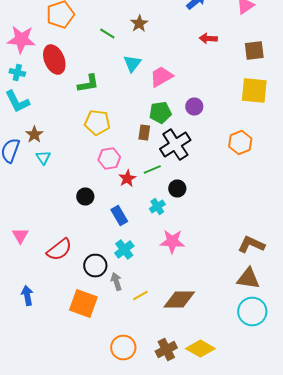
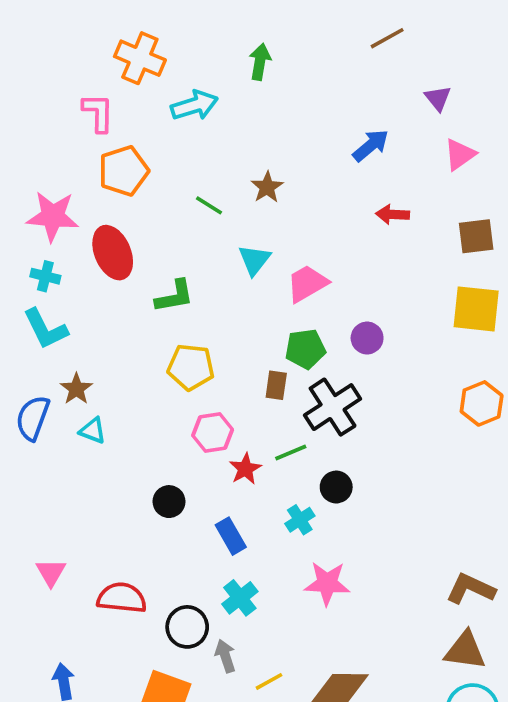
orange hexagon: (240, 142) -> (482, 403), moved
cyan triangle: (43, 158) -> (93, 431), turned -35
red semicircle: (59, 250) -> (122, 598), turned -136

